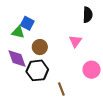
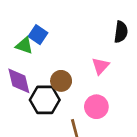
brown circle: (40, 47) -> (61, 81), moved
pink circle: (92, 70) -> (96, 107), moved

